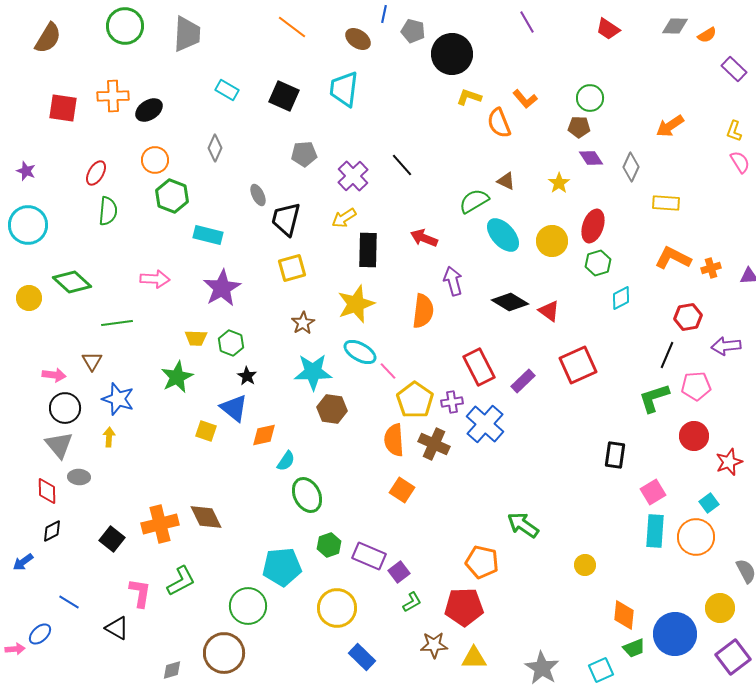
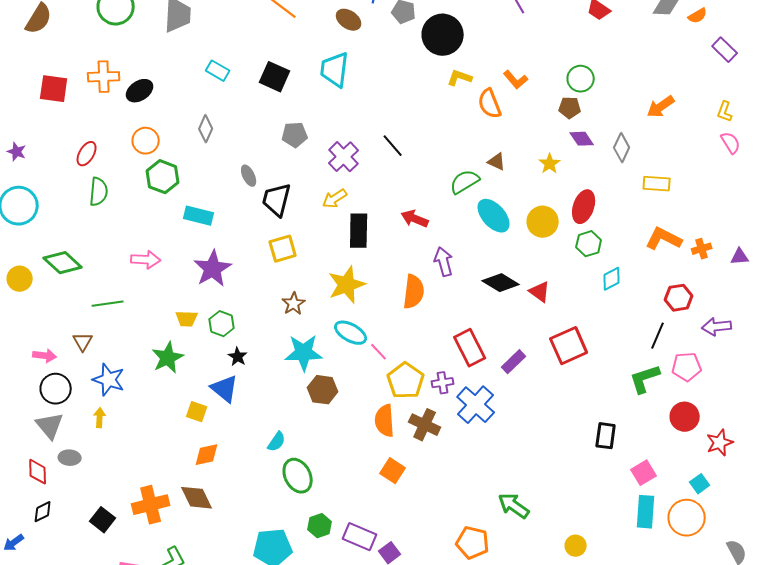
orange diamond: (264, 435) -> (207, 455), moved

